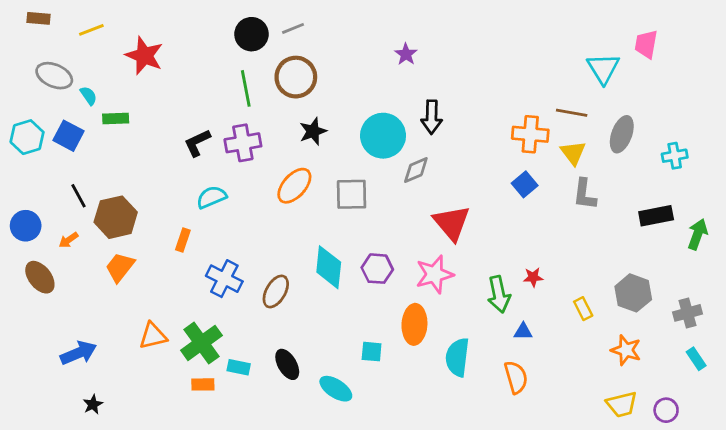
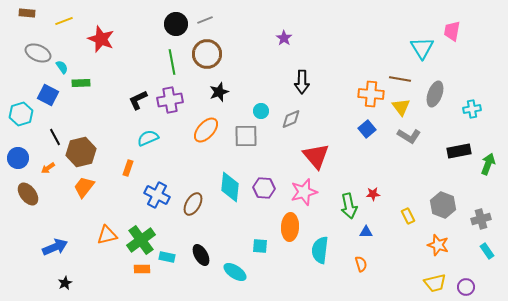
cyan circle: (383, 136) -> (261, 111), moved, size x0.5
cyan hexagon: (27, 137) -> (21, 114), moved
gray L-shape: (585, 194) -> (409, 136), turned -65
orange semicircle: (516, 377) -> (361, 264), size x0.7

